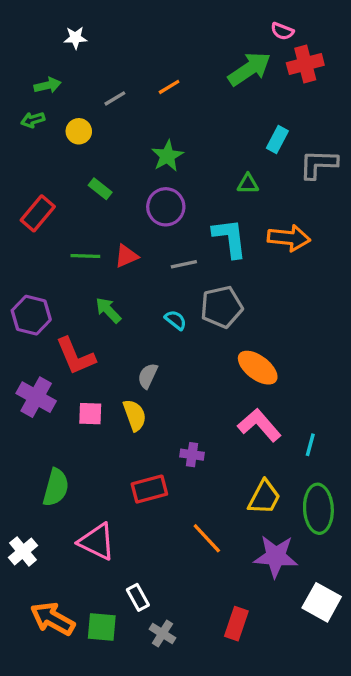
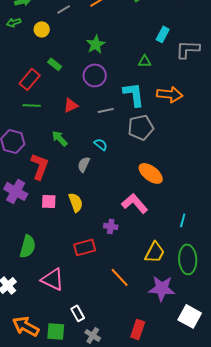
red rectangle: (38, 213) -> (30, 79), moved
green line: (85, 256) -> (32, 105), moved
gray pentagon: (222, 307) -> (141, 127), moved
red L-shape: (76, 356) -> (40, 166), turned -136
gray semicircle: (148, 376) -> (84, 164), moved
pink L-shape: (259, 425) -> (135, 203), moved

